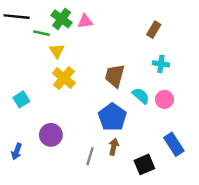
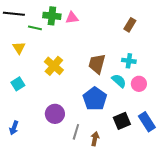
green cross: (62, 19) -> (52, 16), turned -30
yellow triangle: (57, 51) -> (19, 48), moved
cyan cross: (161, 64) -> (129, 61), moved
purple circle: (51, 135) -> (55, 114), moved
brown arrow: (114, 147) -> (95, 139), moved
black square: (144, 164) -> (122, 121), moved

